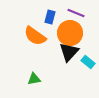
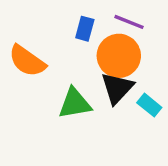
orange semicircle: (35, 36) -> (27, 61), moved
green triangle: (34, 79) -> (75, 103), moved, size x1.5

